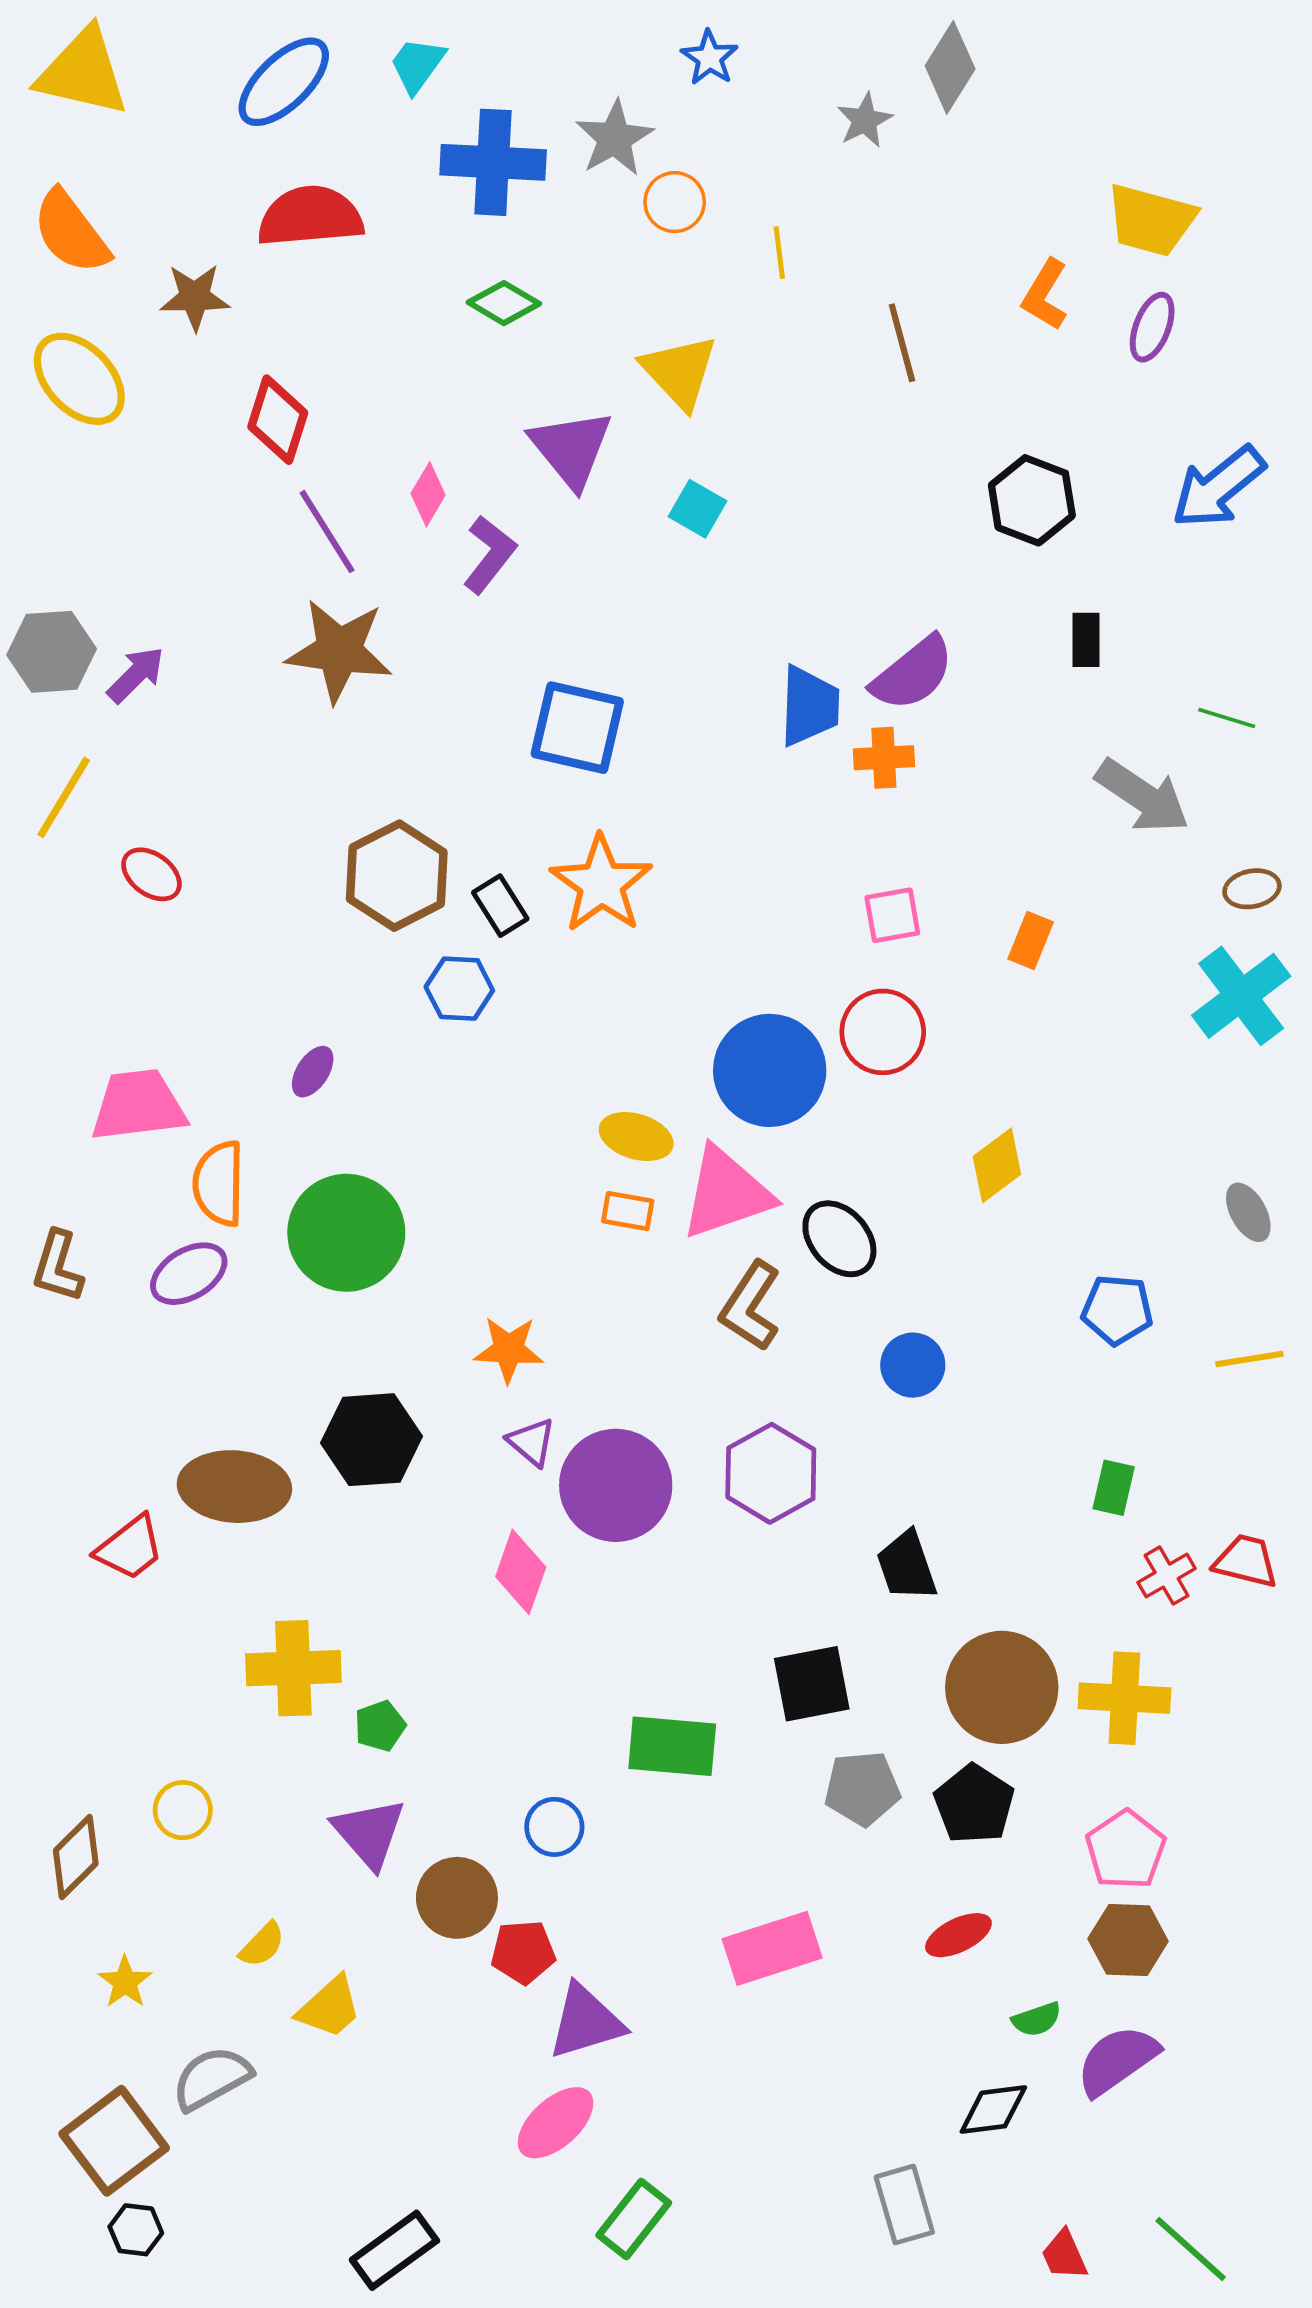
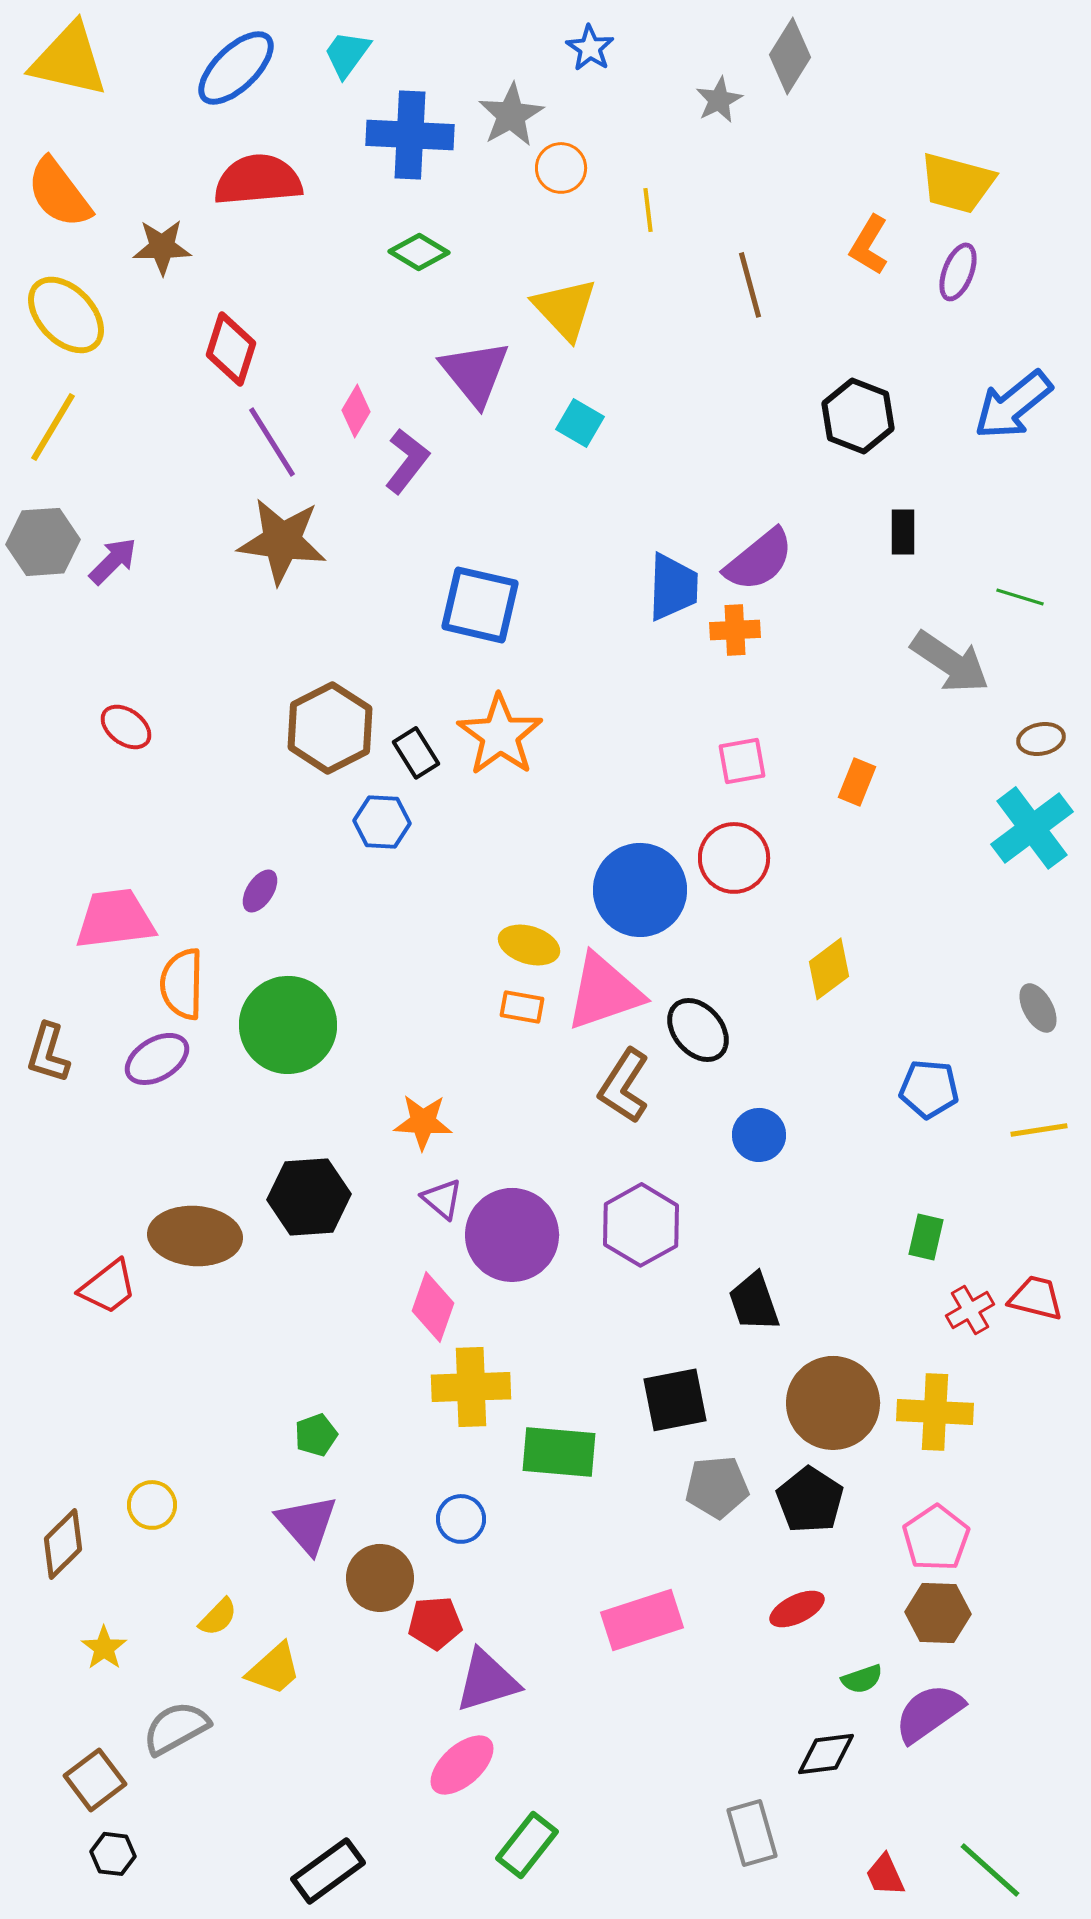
yellow line: (64, 797) -> (53, 427), moved
yellow cross: (293, 1668) -> (471, 1387), moved
brown square: (114, 2141) -> (95, 1780), size x0.7

